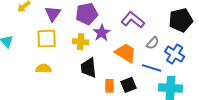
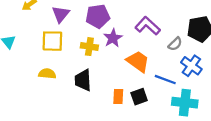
gray semicircle: (153, 43) -> (175, 44), moved
black trapezoid: (89, 68) -> (83, 80), moved

